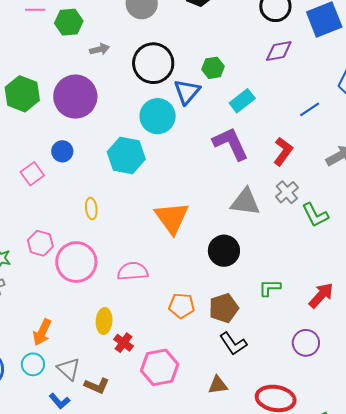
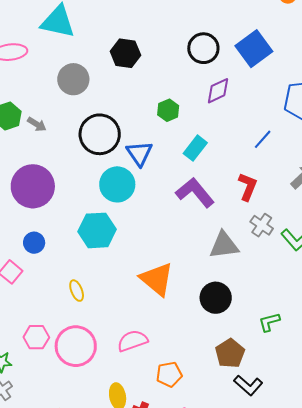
gray arrow: (100, 49) -> (37, 124), moved, turned 60
green hexagon: (213, 68) -> (168, 110), moved
orange pentagon: (182, 306) -> (169, 374), moved

